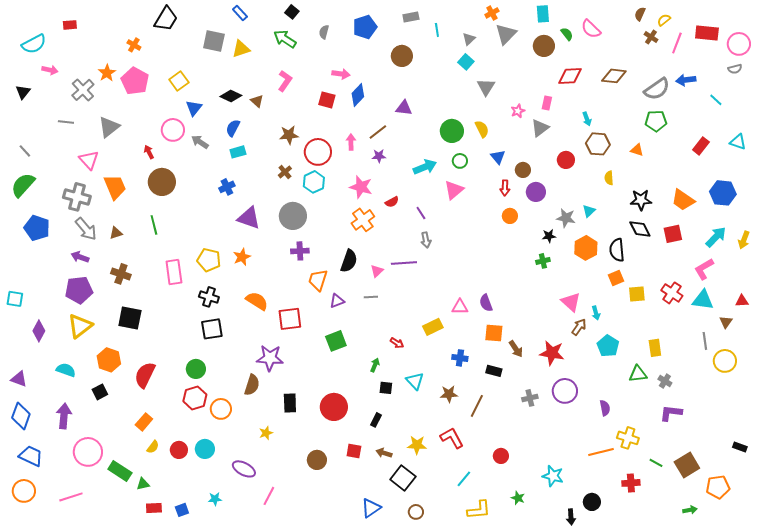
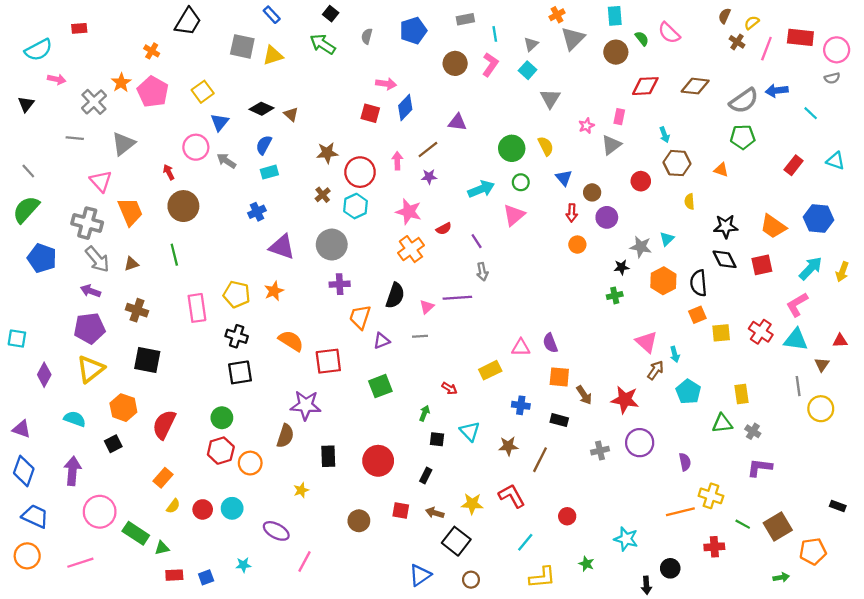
pink L-shape: (285, 81) -> (490, 65), moved

